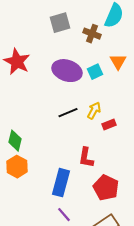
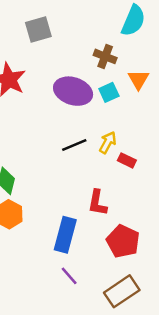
gray square: (60, 23) -> (38, 30), moved
brown cross: (92, 34) -> (105, 56), moved
red rectangle: (109, 125) -> (127, 160), turned 48

